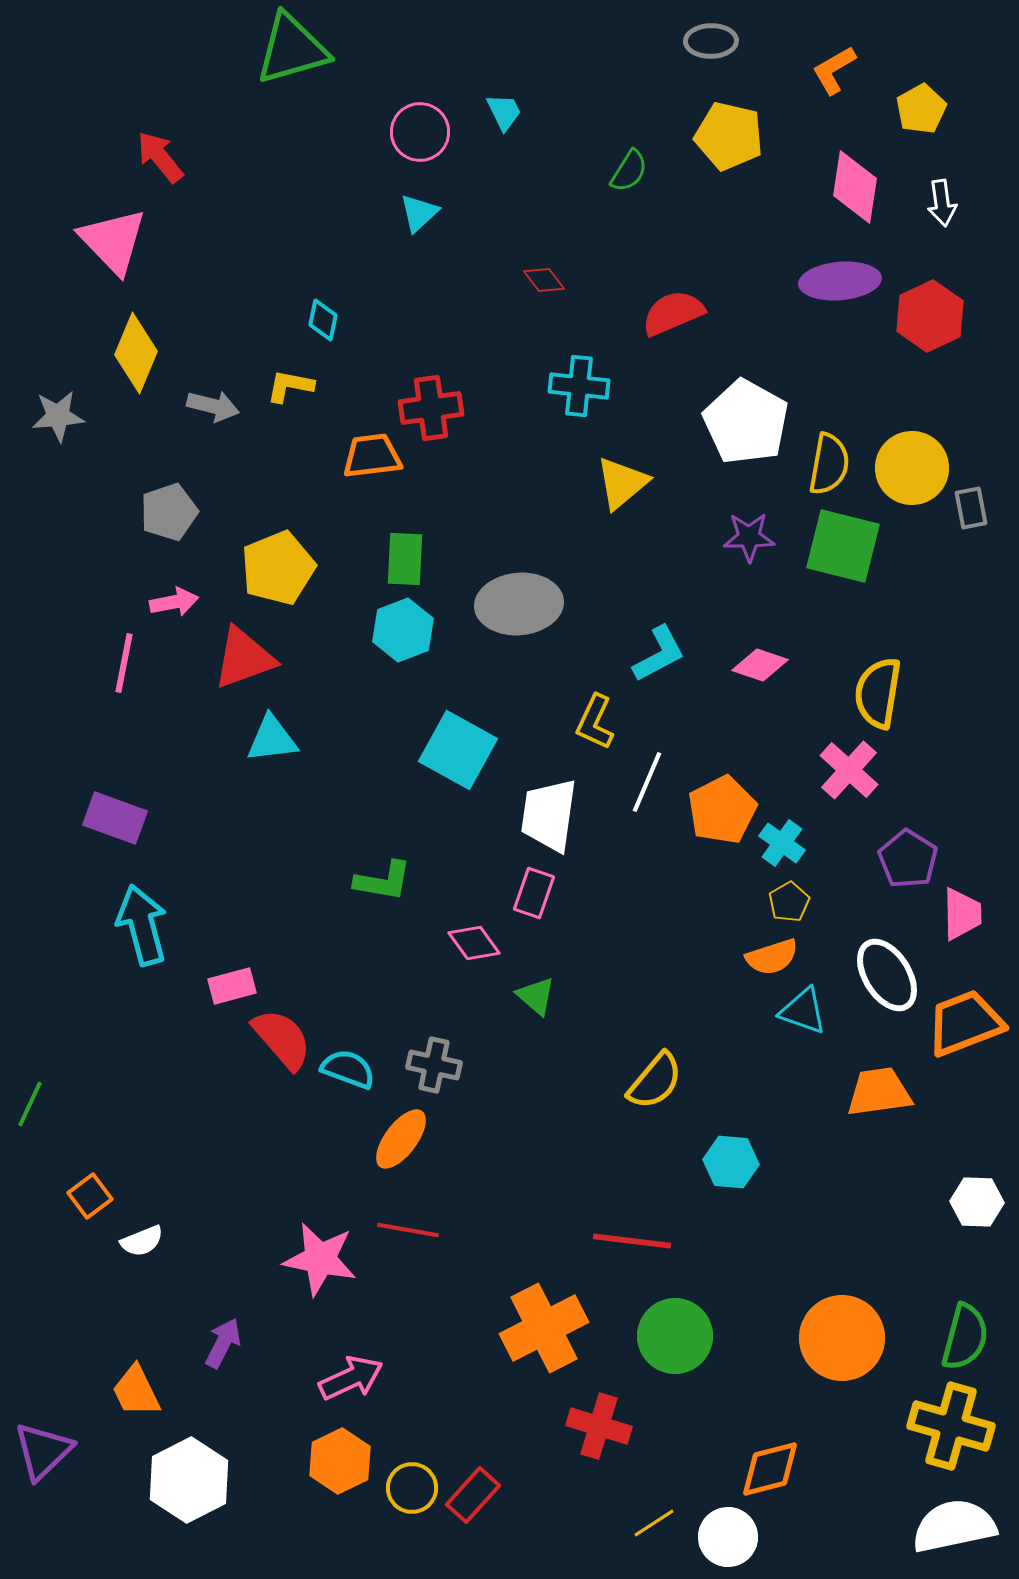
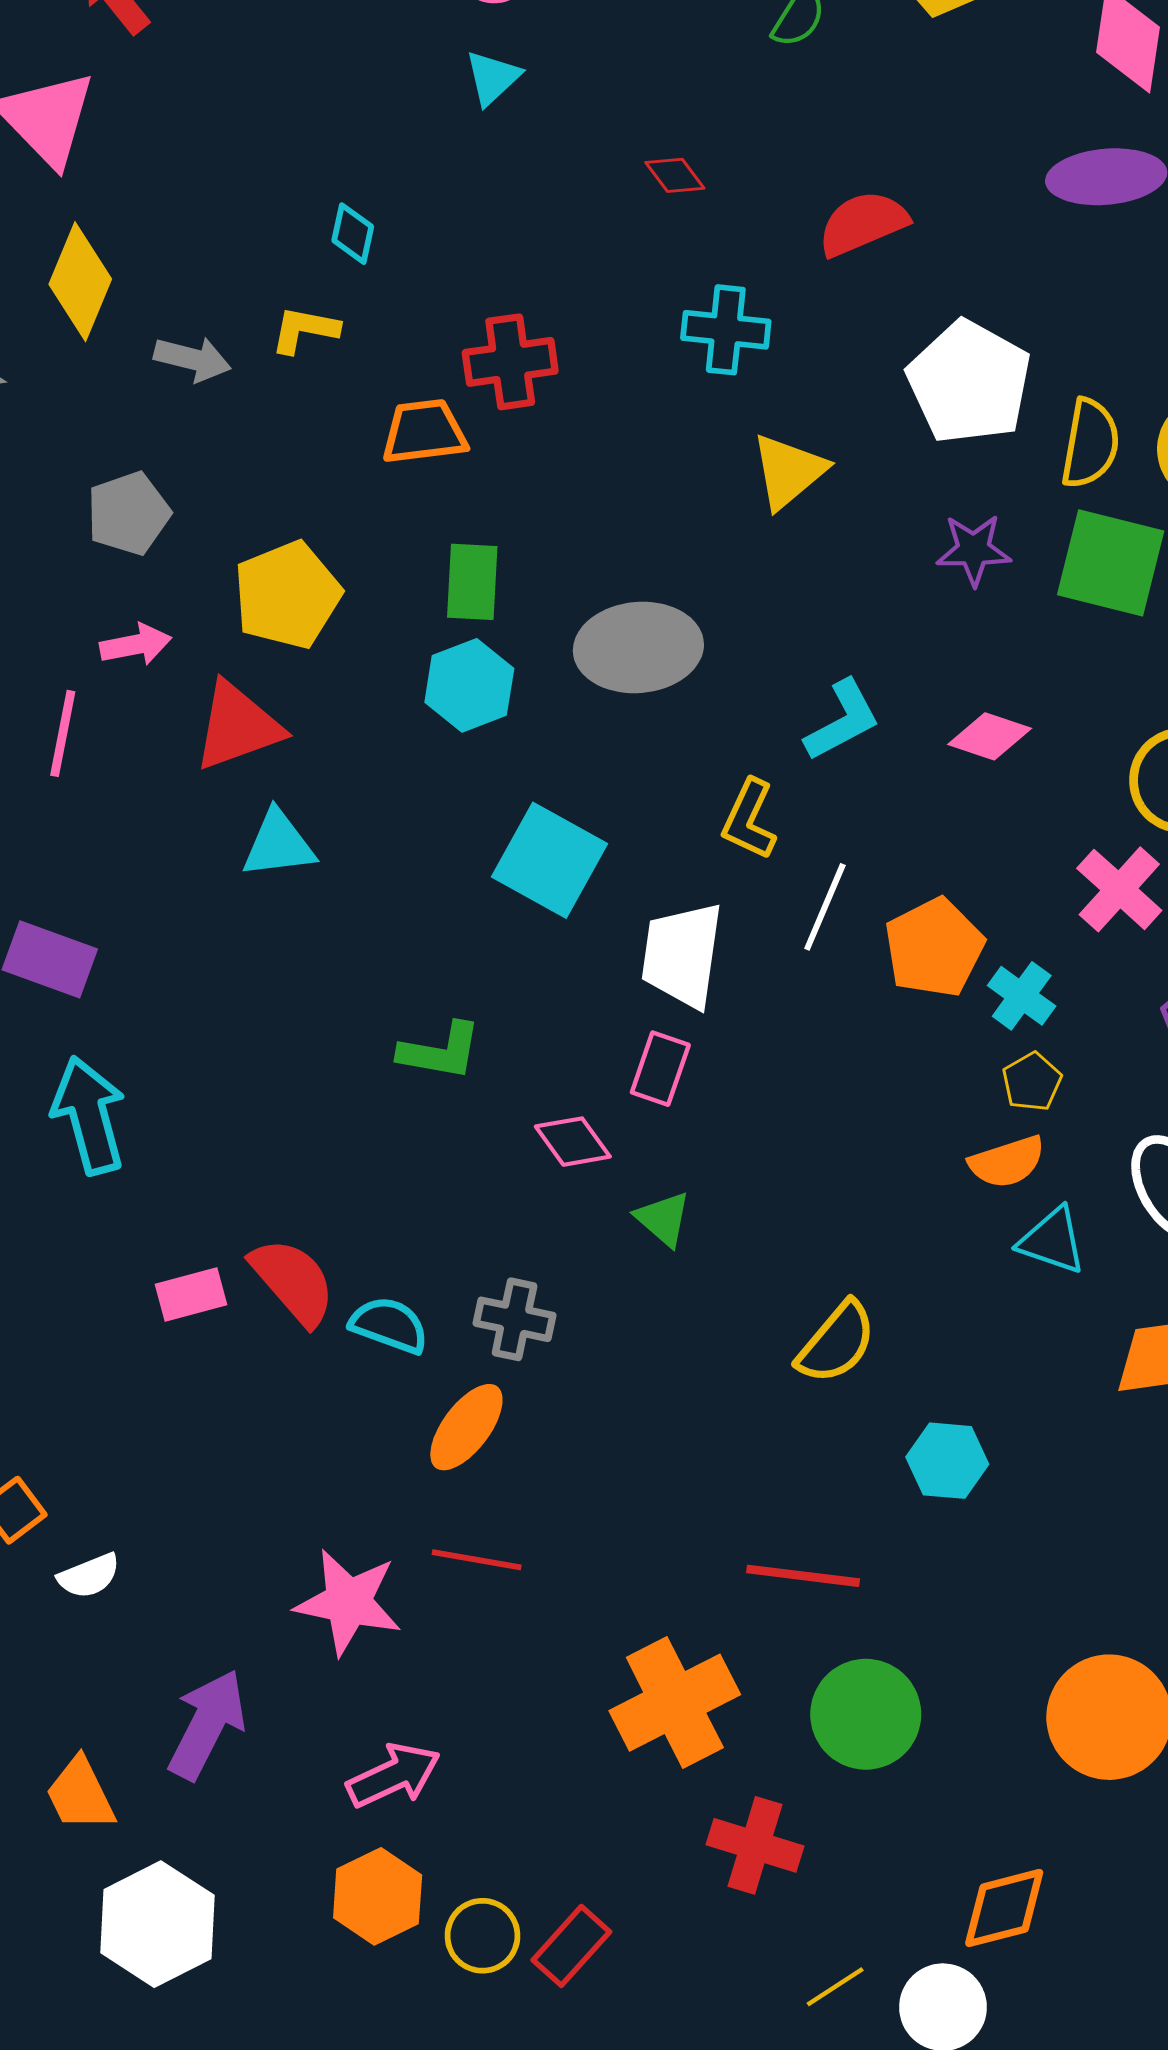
pink rectangle: (232, 986) -> (191, 1295), moved
purple arrow: (223, 1343) -> (207, 1724), size x1.5

